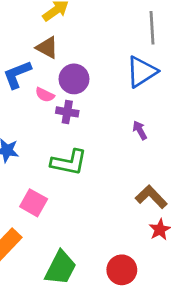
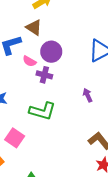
purple arrow: (140, 130) -> (88, 95), moved

